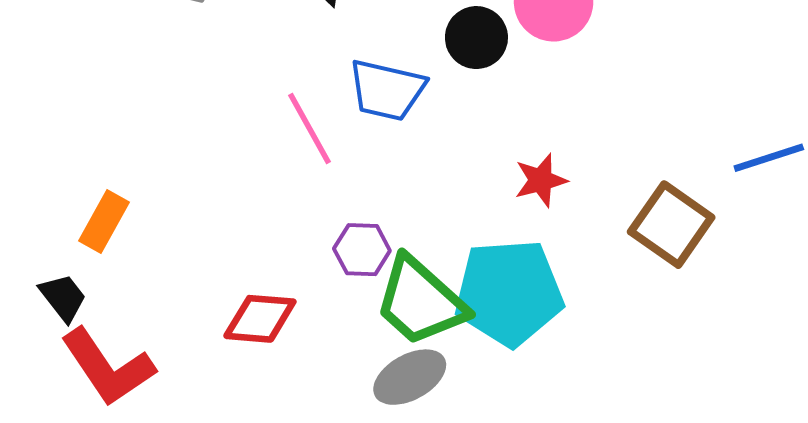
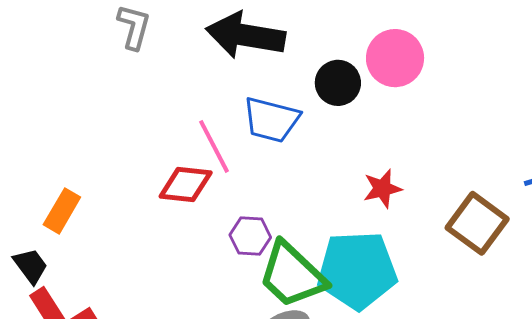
red diamond: (260, 319) -> (186, 185), moved

